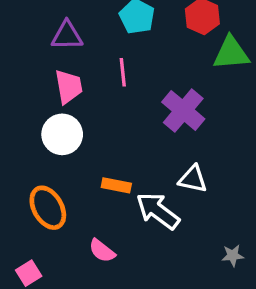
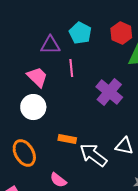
purple triangle: (67, 36) -> (50, 45), moved
pink trapezoid: (69, 87) -> (37, 77), turned -35
white triangle: (193, 179) -> (124, 146), moved

